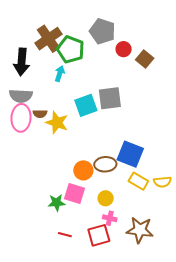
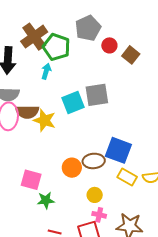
gray pentagon: (102, 31) -> (88, 28), turned 30
brown semicircle: (40, 114) -> (27, 112), size x1.6
pink square: (75, 193) -> (31, 180), moved

